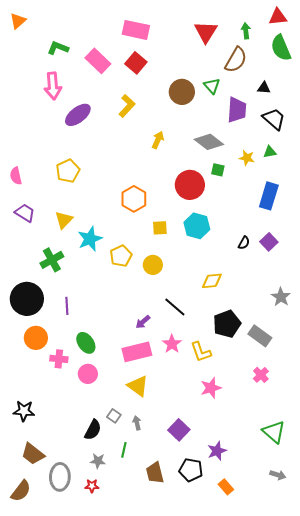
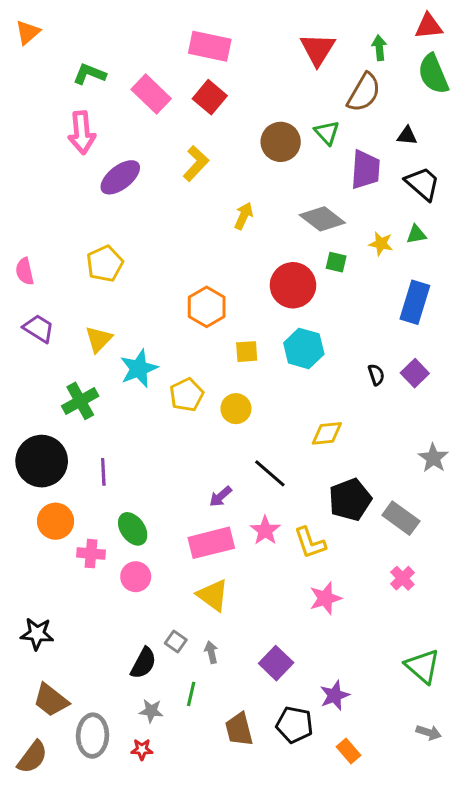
black semicircle: (244, 243) -> (376, 375), turned -48

